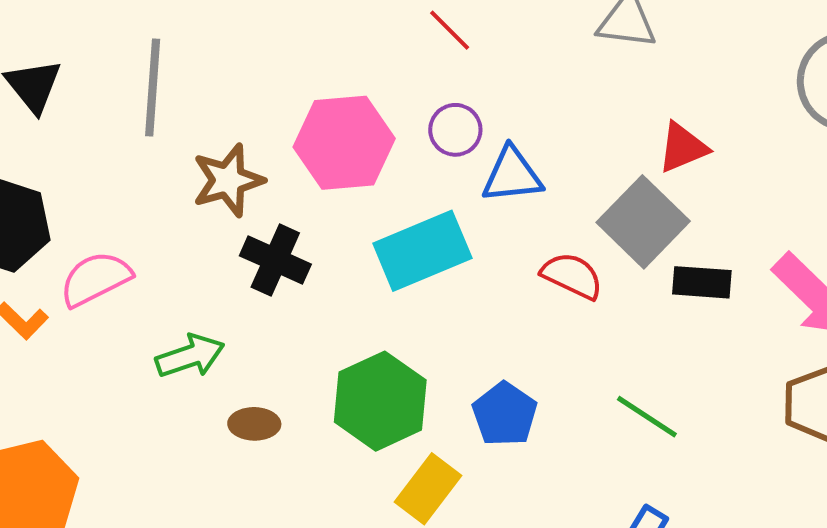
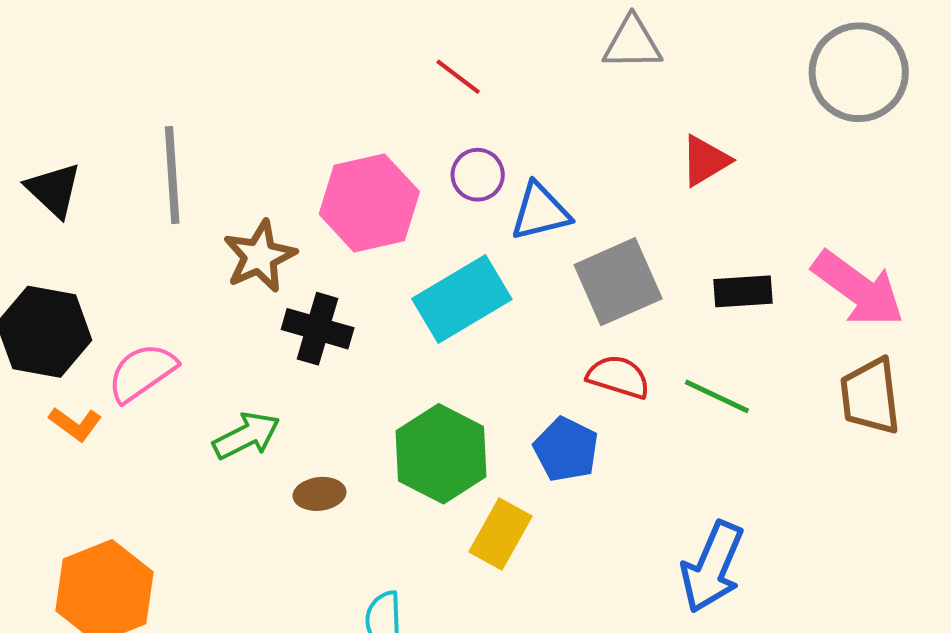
gray square: (643, 222) -> (618, 282), moved, turned 30
red semicircle: (572, 276) -> (618, 377), moved
green line: (647, 417) -> (717, 396), moved

